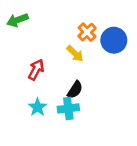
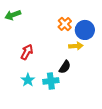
yellow arrow: (75, 54) -> (76, 46), moved, turned -48
black semicircle: (75, 90) -> (65, 67), moved

